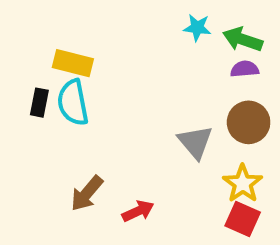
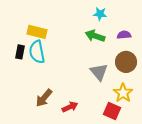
green arrow: (243, 39) -> (95, 36), moved
red square: (243, 219) -> (112, 111), moved

